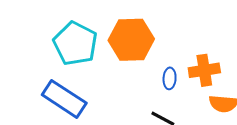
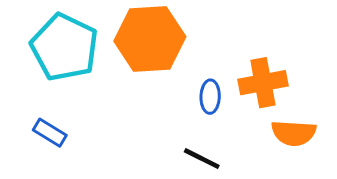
blue rectangle: (64, 99) -> (50, 133), size x0.5

